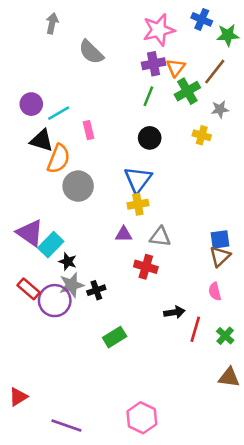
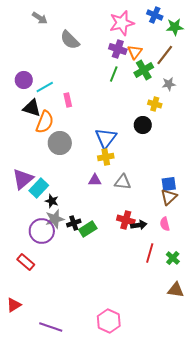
gray arrow: (52, 23) -> (40, 18), turned 112
purple cross: (154, 64) -> (118, 49), turned 30
black circle: (150, 138) -> (143, 125), moved
purple triangle: (30, 233) -> (23, 179), turned 45
red cross: (146, 267) -> (126, 220), moved
red rectangle: (29, 289) -> (26, 262), moved
black arrow: (174, 312) -> (139, 225), moved
green rectangle: (115, 337) -> (88, 229), moved

